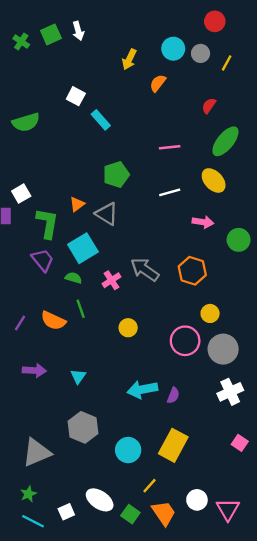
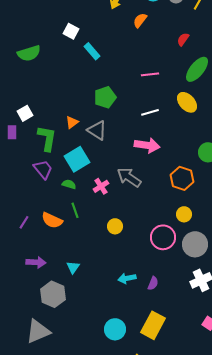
pink arrow: (203, 222) -> (147, 145), moved, size x1.4
orange hexagon: (192, 271) -> (182, 178), moved
cyan arrow: (142, 389) -> (127, 278), size x0.7
gray hexagon: (83, 427) -> (53, 294), moved

